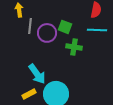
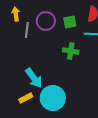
green square: (65, 27) -> (70, 22), moved, turned -32
purple circle: (47, 33) -> (46, 21), moved

